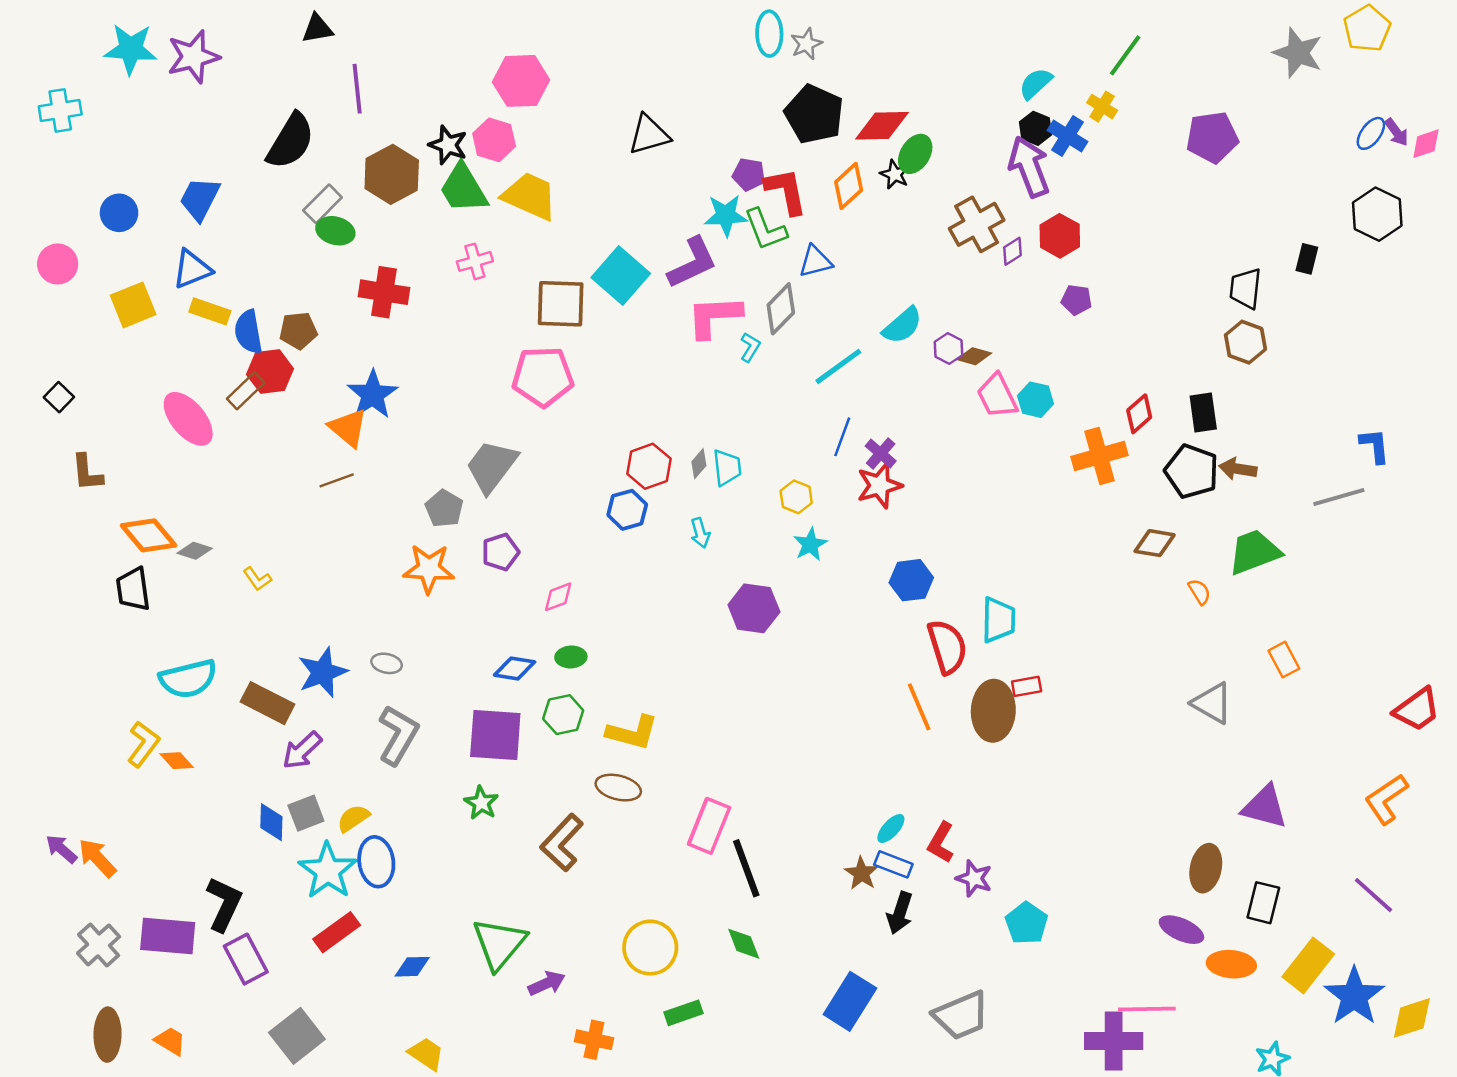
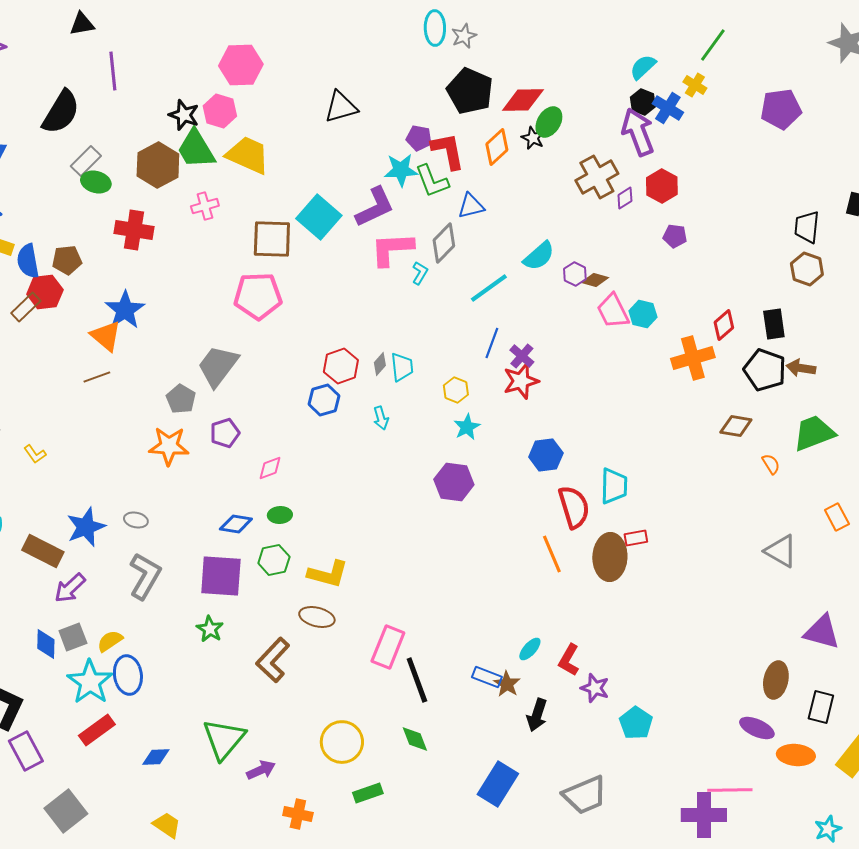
brown hexagon: (392, 174) -> (158, 165), moved
purple hexagon: (754, 608) -> (454, 482), moved
blue rectangle: (893, 864) -> (487, 677), moved

